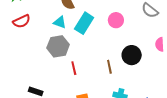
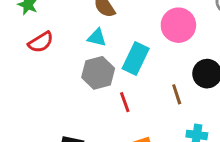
pink circle: (116, 20) -> (178, 25), size x1.5
cyan rectangle: (84, 23) -> (136, 58), moved

